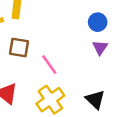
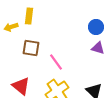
purple triangle: (100, 48) -> (98, 48), turned -48

